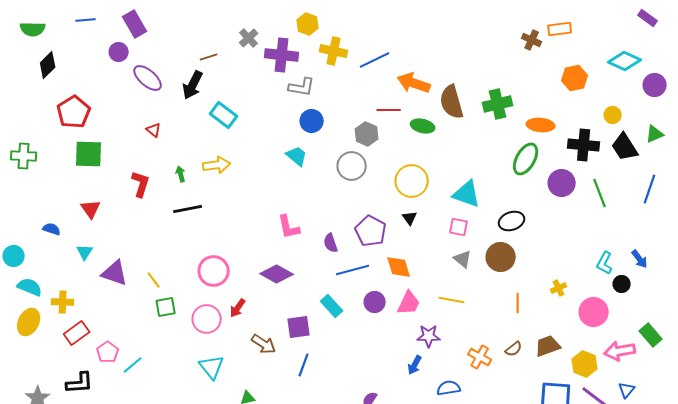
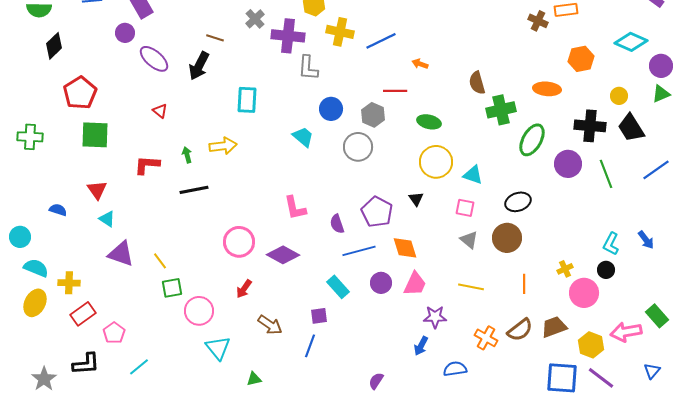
brown line: (209, 57) -> (215, 38), turned 36
orange arrow: (414, 83) -> (420, 64), size x0.5
gray L-shape: (302, 87) -> (308, 68), turned 84
brown semicircle: (452, 102) -> (477, 83), moved, size x0.7
green cross: (498, 104) -> (501, 110), moved
cyan rectangle: (224, 115) -> (247, 100), moved, turned 56
blue circle: (312, 121) -> (331, 109), moved
orange ellipse: (541, 125) -> (547, 89), moved
green ellipse: (423, 126) -> (429, 122), moved
green triangle: (655, 134) -> (661, 94), moved
yellow circle: (412, 181) -> (436, 162), moved
red L-shape: (141, 184) -> (147, 165), turned -104
blue line: (650, 189) -> (656, 170), turned 36
cyan triangle: (467, 194) -> (473, 175), size x0.7
cyan triangle: (85, 252) -> (107, 219), moved, turned -30
pink circle: (214, 271) -> (239, 242), moved
black circle: (622, 284) -> (606, 270), moved
yellow line: (452, 300) -> (471, 287), moved
pink circle: (594, 312) -> (584, 293), moved
pink circle: (207, 319) -> (199, 311), moved
purple square: (299, 327) -> (319, 316), moved, size x0.7
brown semicircle: (514, 349) -> (520, 330), size x1.5
cyan line: (133, 365) -> (139, 367), moved
blue triangle: (627, 390) -> (652, 371), moved

